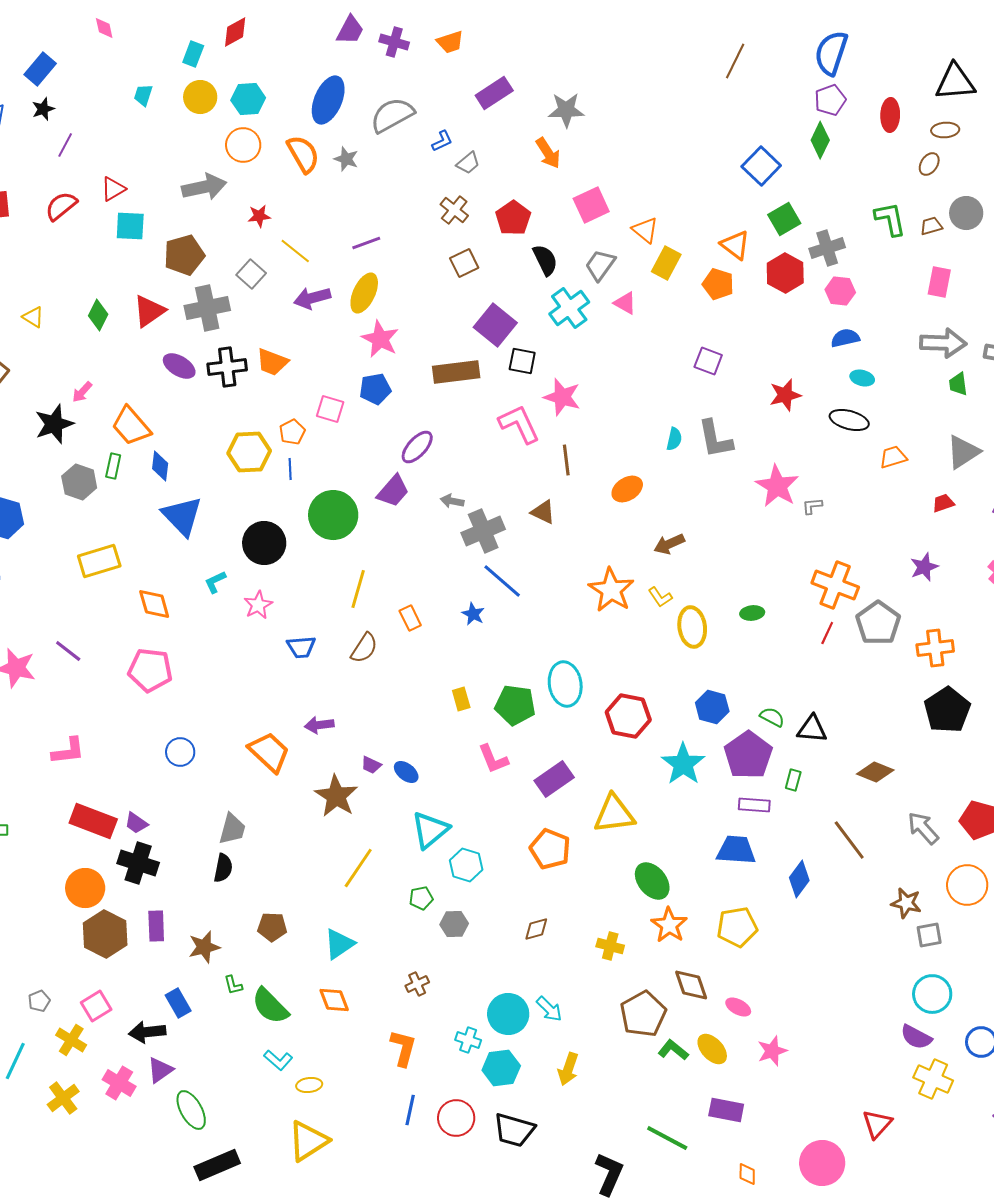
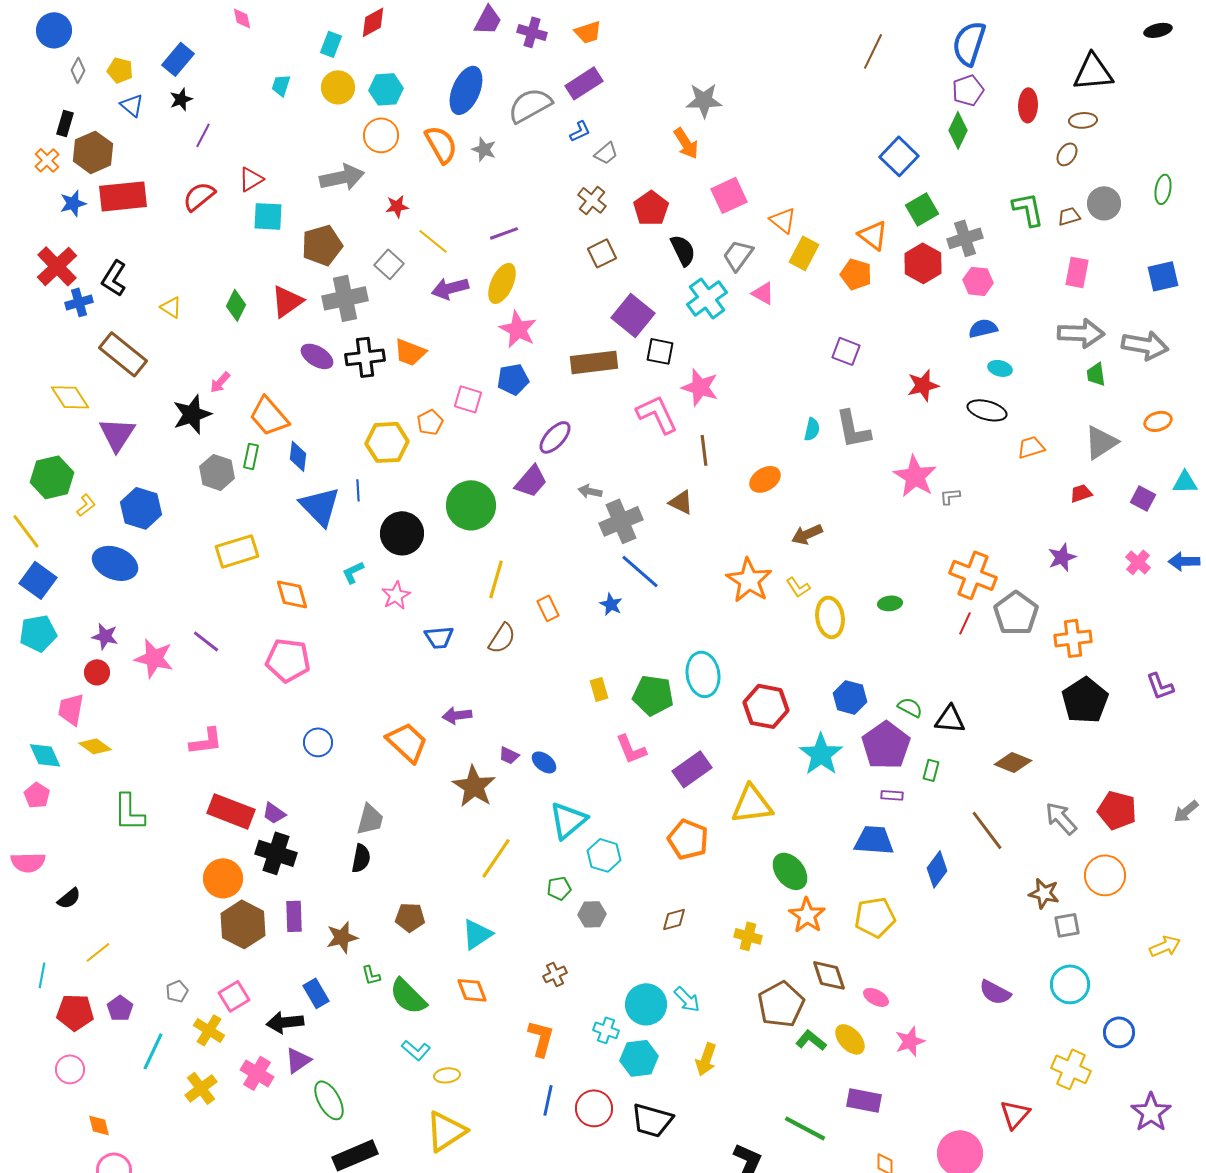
purple rectangle: (494, 93) -> (584, 83), moved
blue line: (290, 469) -> (358, 490), moved
purple rectangle: (754, 805) -> (892, 795), size x0.7
purple semicircle: (916, 1037) -> (995, 992), moved

